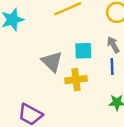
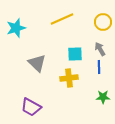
gray triangle: (52, 62) -> (37, 63), moved

